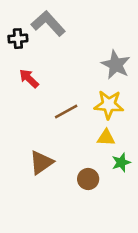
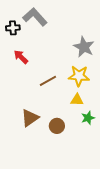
brown circle: (88, 179) -> (57, 126), moved

